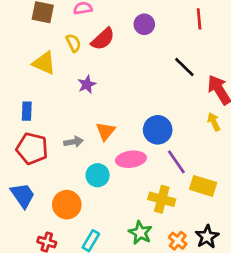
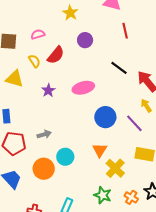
orange triangle: (106, 131) -> (100, 150), moved
pink ellipse: (131, 159) -> (83, 88), moved
purple line: (176, 162) -> (134, 123), moved
yellow cross: (162, 199) -> (115, 168), turned 36
orange circle: (67, 205) -> (44, 169), moved

